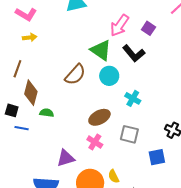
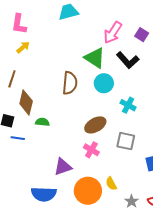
pink L-shape: (26, 14) -> (19, 24), turned 70
yellow arrow: (30, 37) -> (23, 47), turned -32
brown semicircle: (75, 75) -> (70, 83), turned -35

